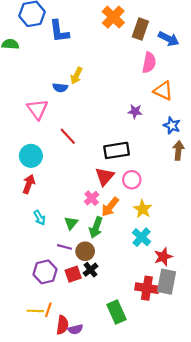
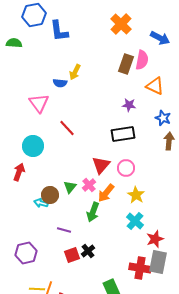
orange cross: (113, 17) -> (121, 24), moved
brown rectangle: (140, 29) -> (126, 64), moved
black rectangle: (117, 150) -> (123, 134), moved
red arrow: (29, 184) -> (19, 172), moved
cyan arrow: (40, 218) -> (41, 203), turned 136
green triangle: (71, 223) -> (70, 187), moved
brown circle: (85, 251) -> (50, 195), moved
purple hexagon: (45, 272) -> (26, 253), moved

